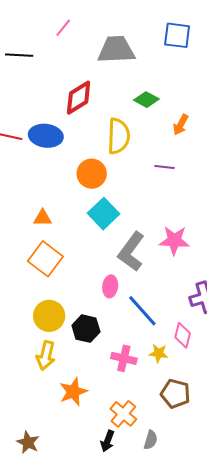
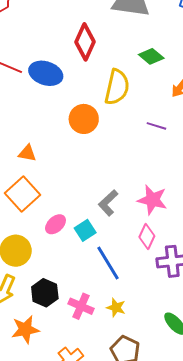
red diamond: (79, 98) -> (85, 42), turned -45
cyan square: (103, 214) -> (85, 230), moved, size x0.7
gray L-shape: (131, 252) -> (108, 203), size x0.7
pink ellipse: (110, 286) -> (56, 224), moved, turned 30
black hexagon: (86, 329) -> (45, 293), moved
pink diamond: (183, 335) -> (147, 237), moved

